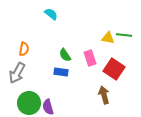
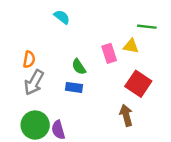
green line: (124, 35) -> (147, 27), moved
pink rectangle: (90, 58) -> (109, 53), moved
gray arrow: (17, 73) -> (34, 83), moved

